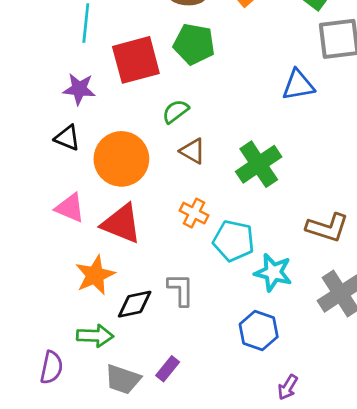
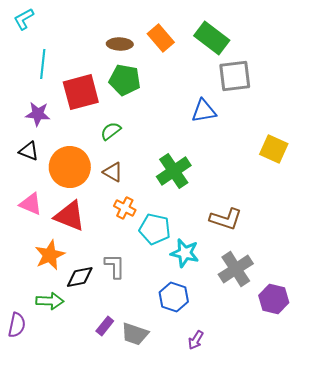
brown triangle: (193, 151) -> (113, 172), moved
gray trapezoid: (123, 379) -> (135, 334), moved

